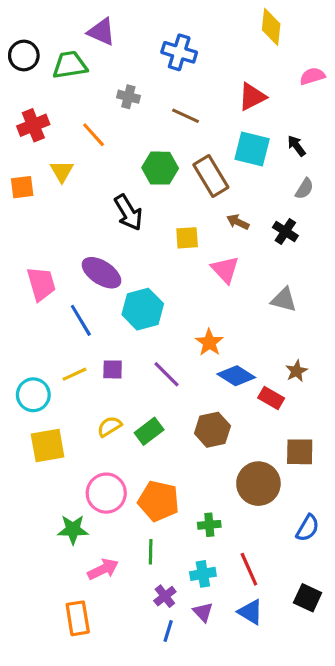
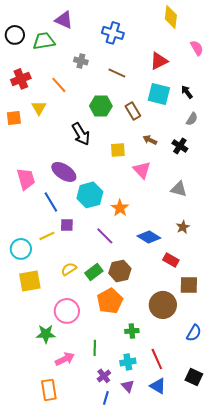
pink semicircle: (312, 76) -> (197, 48), turned 77
brown rectangle: (211, 176) -> (133, 111), size x0.7
orange star: (209, 342) -> (120, 208), moved
purple square: (113, 369) -> (67, 225), moved
brown star: (296, 371) -> (183, 227), moved
red rectangle: (271, 398) -> (171, 260), moved
brown hexagon: (212, 430) -> (120, 271), moved
orange pentagon: (159, 501) -> (110, 301), moved, turned 30

